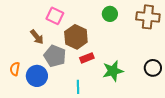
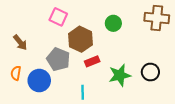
green circle: (110, 14) -> (113, 23), moved
brown arrow: (37, 37) -> (20, 42), moved
black circle: (153, 68) -> (150, 72), moved

